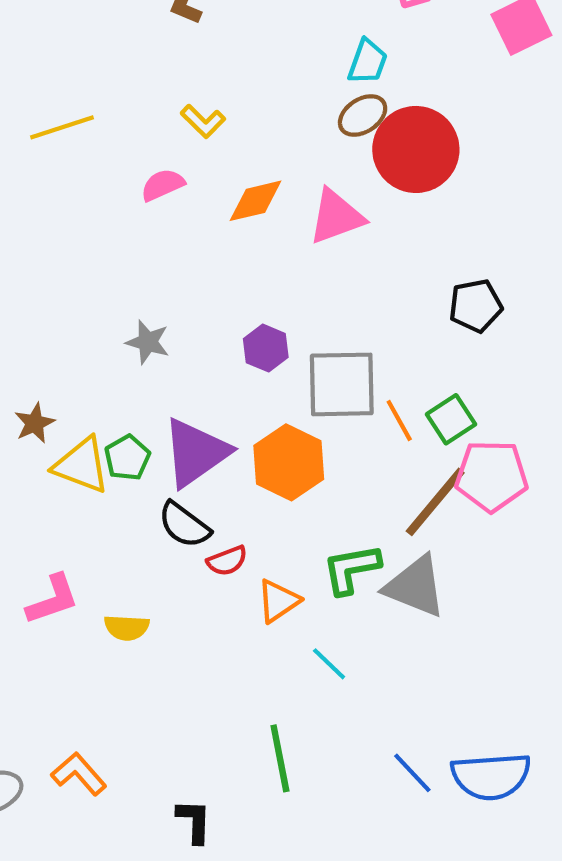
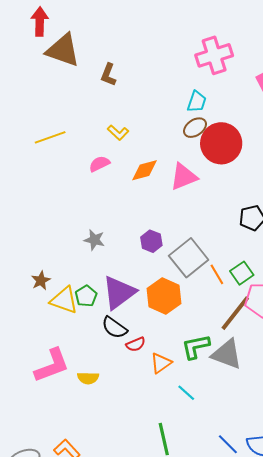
gray square: (342, 384) -> (189, 258), turned -36
pink L-shape: (53, 599) -> (52, 365), size x1.4

